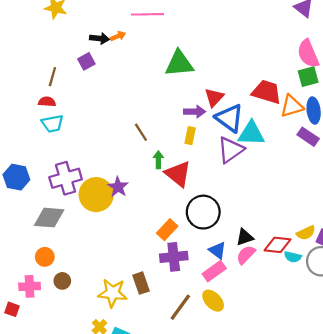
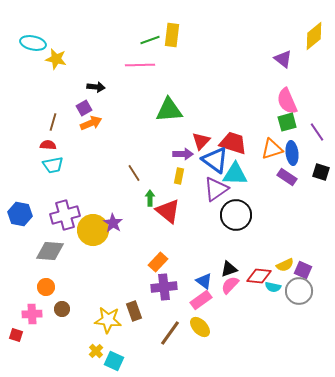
orange arrow: (118, 36) -> (91, 123), moved, size x1.5
red trapezoid: (267, 92) -> (233, 143), moved
black circle: (203, 212) -> (236, 215), moved

